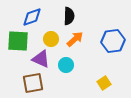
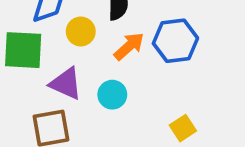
yellow circle: (51, 39) -> (81, 31), moved
blue hexagon: (113, 41) -> (175, 41), moved

